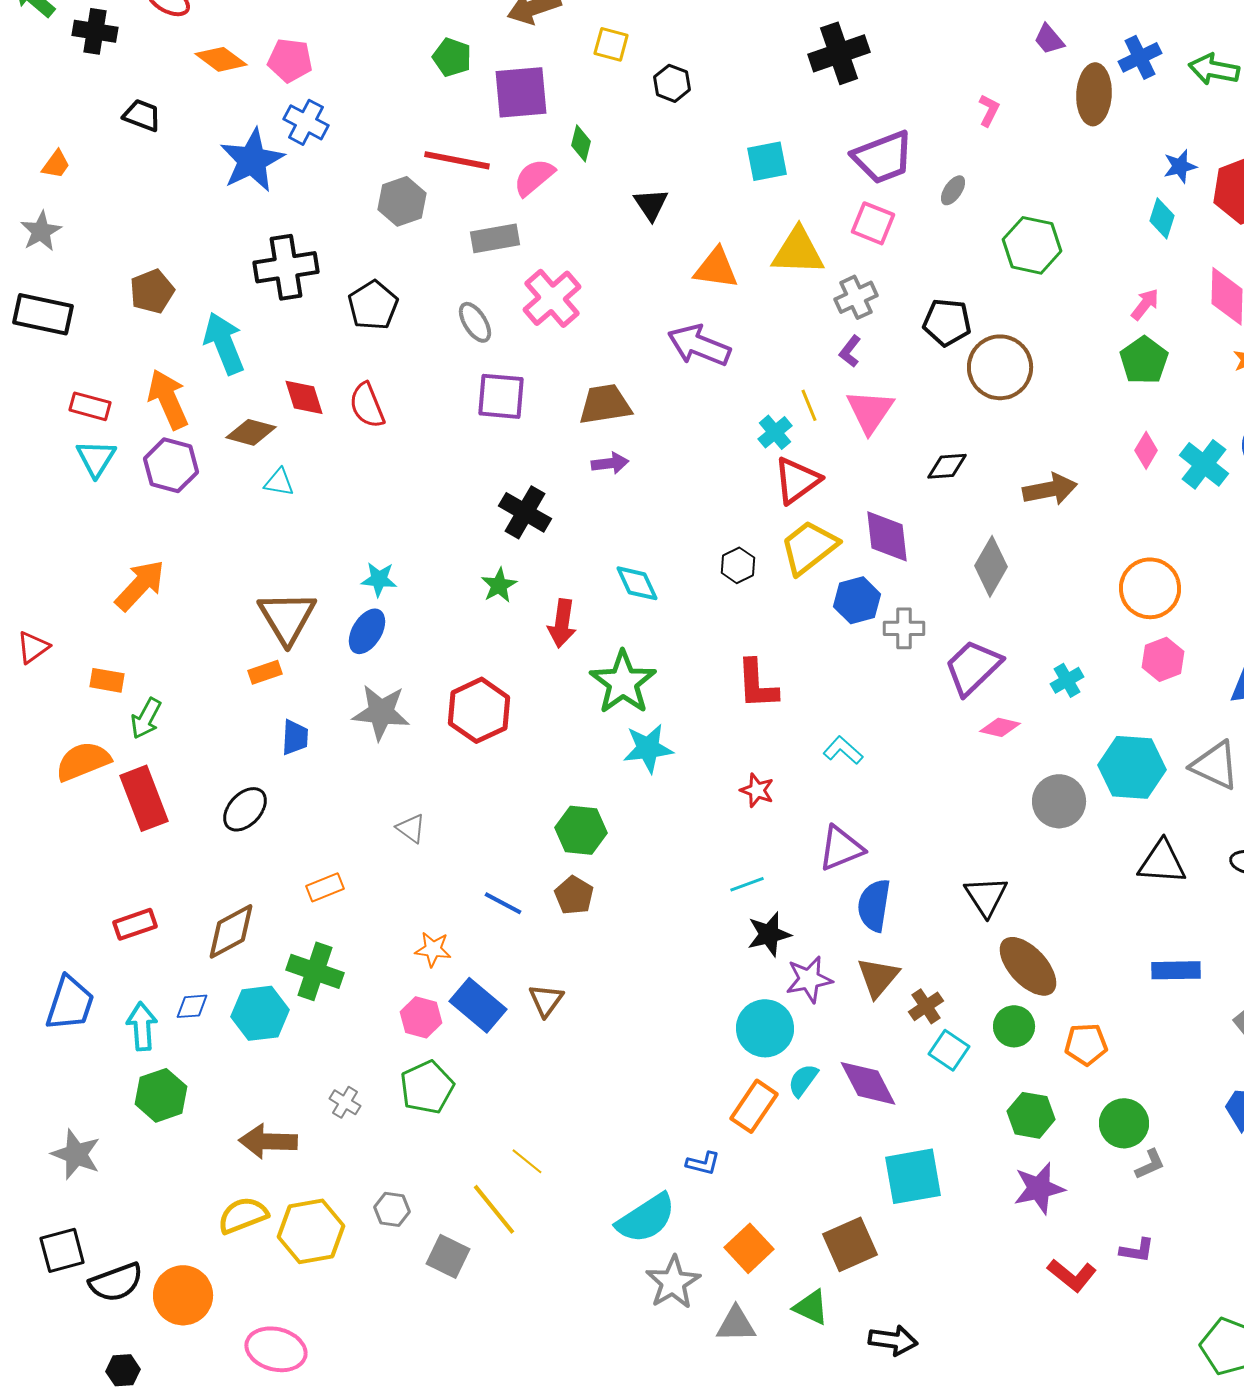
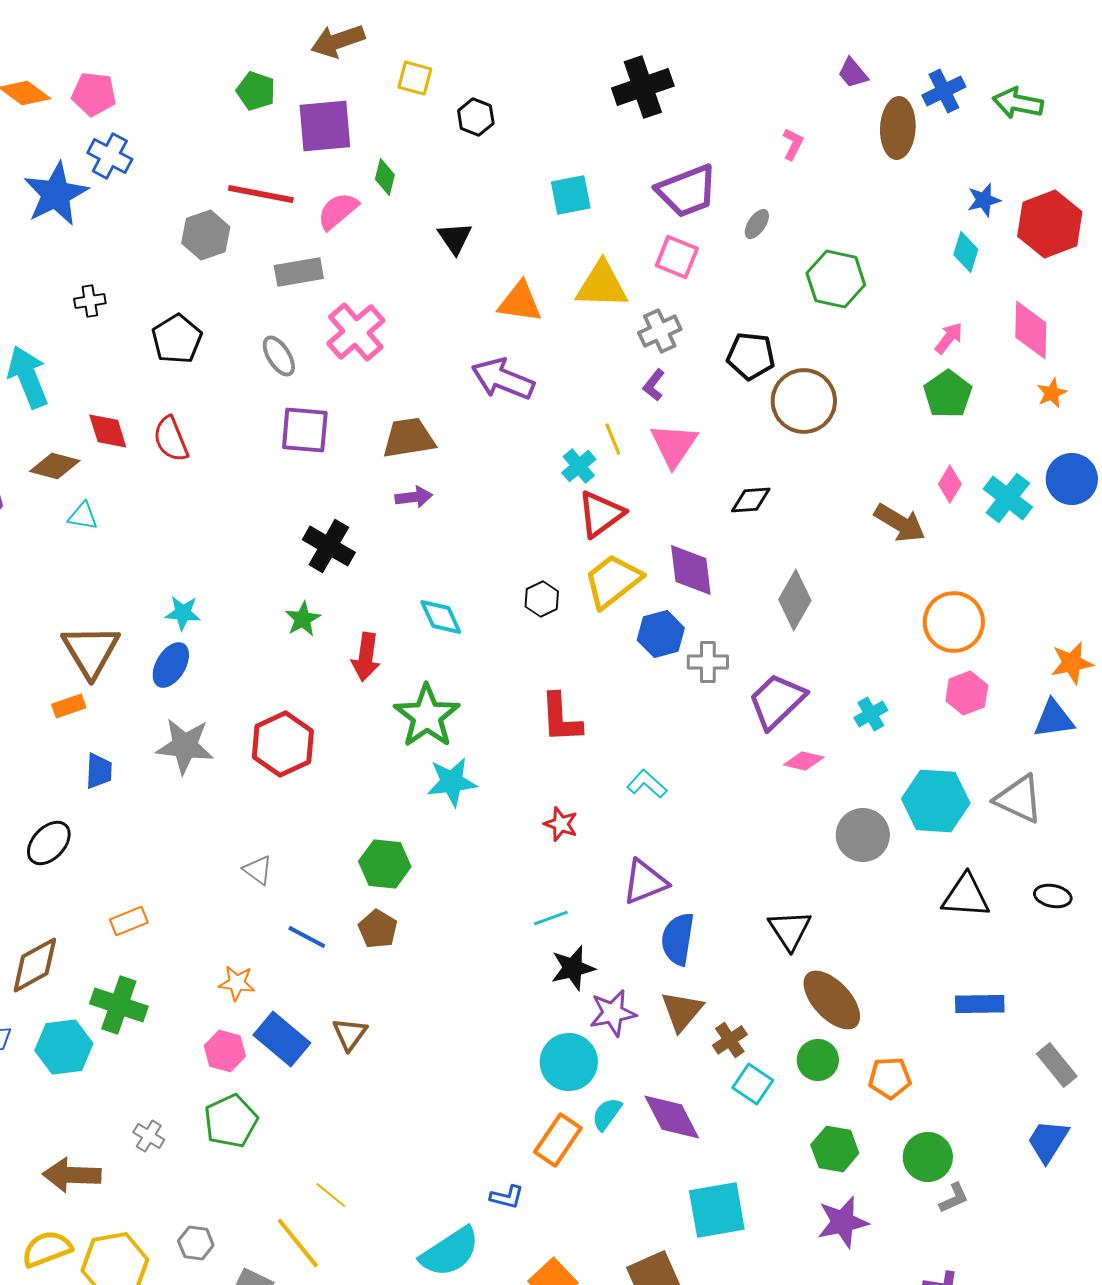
black cross: (286, 267) -> (90, 301), size x0.5
brown arrow: (1050, 489) -> (900, 523), moved, turned 42
gray triangle: (411, 828) -> (258, 870), moved

